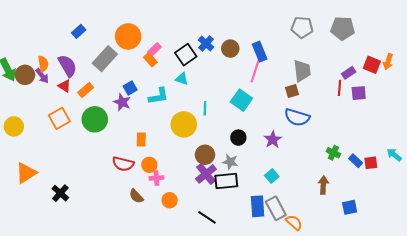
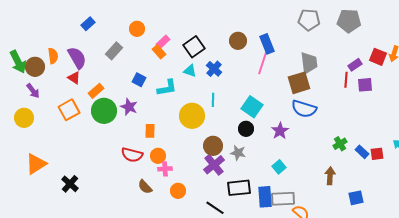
orange circle: (128, 36) -> (137, 29), size x0.6
blue cross: (206, 43) -> (214, 69), moved
gray rectangle: (105, 59) -> (114, 51), size x0.7
purple arrow: (42, 76) -> (33, 91), moved
blue square: (130, 88) -> (139, 80), turned -32
orange rectangle: (86, 90) -> (96, 91), moved
brown square: (292, 91) -> (299, 83), size x1.6
cyan square: (241, 100) -> (252, 107), moved
purple star: (122, 102) -> (129, 107), moved
green cross: (333, 153) -> (340, 144), turned 32
black rectangle: (226, 181) -> (239, 188), moved
gray rectangle: (276, 208) -> (283, 199), turned -65

